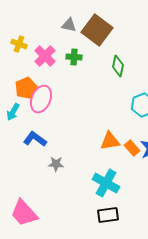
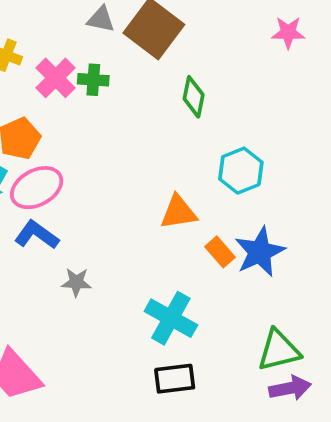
green cross: (74, 57) -> (93, 80), moved
pink ellipse: (41, 99) -> (37, 188), moved, turned 40
orange triangle: (110, 141) -> (178, 212), moved

